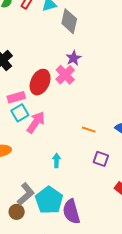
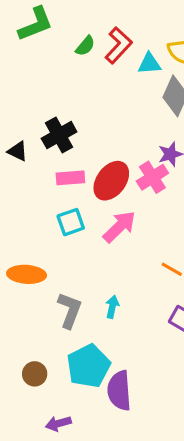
pink rectangle: (16, 97) -> (70, 178), moved
pink arrow: (36, 122) -> (119, 227), moved
gray L-shape: (26, 194) -> (70, 310), moved, turned -40

